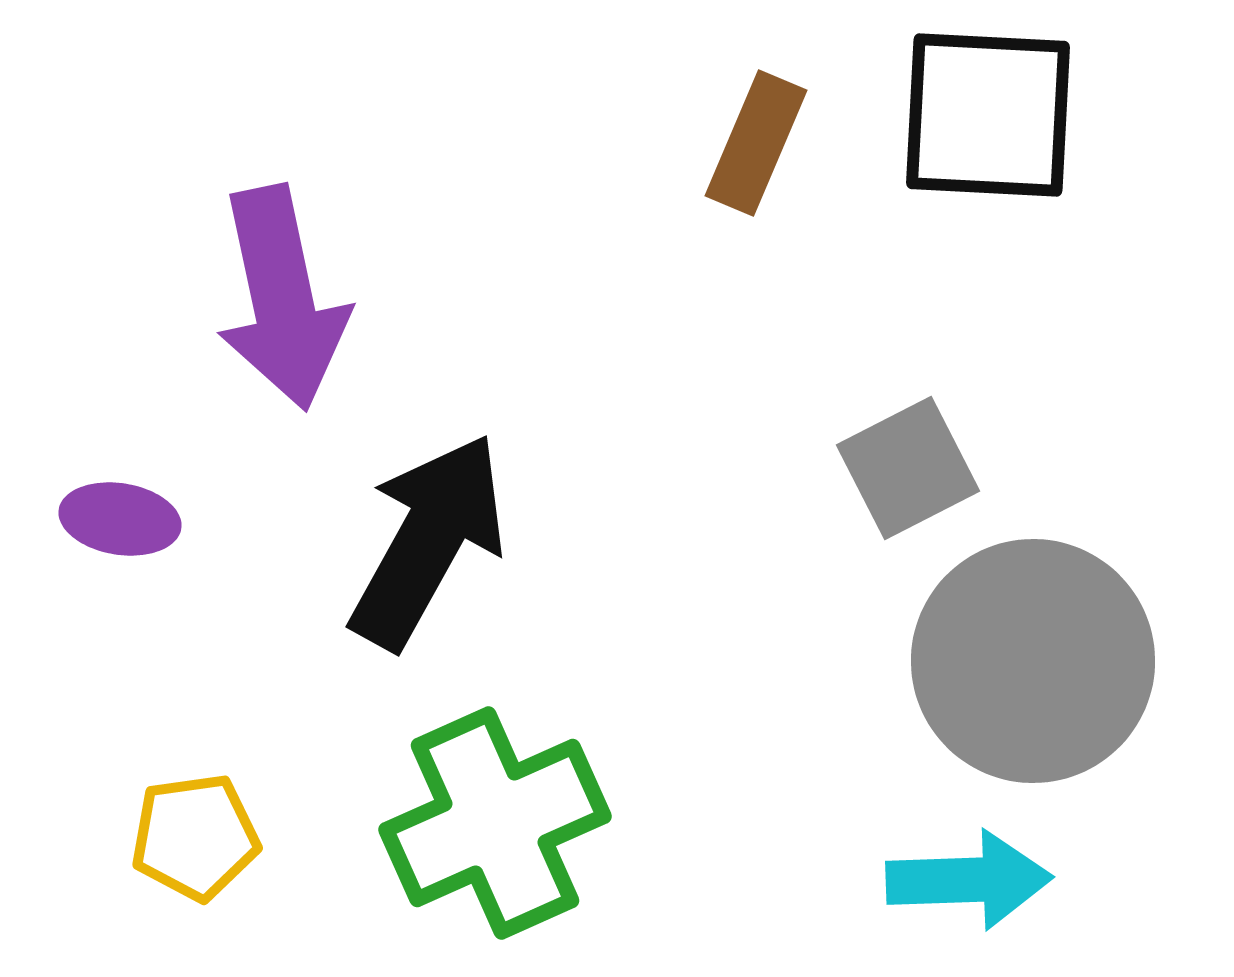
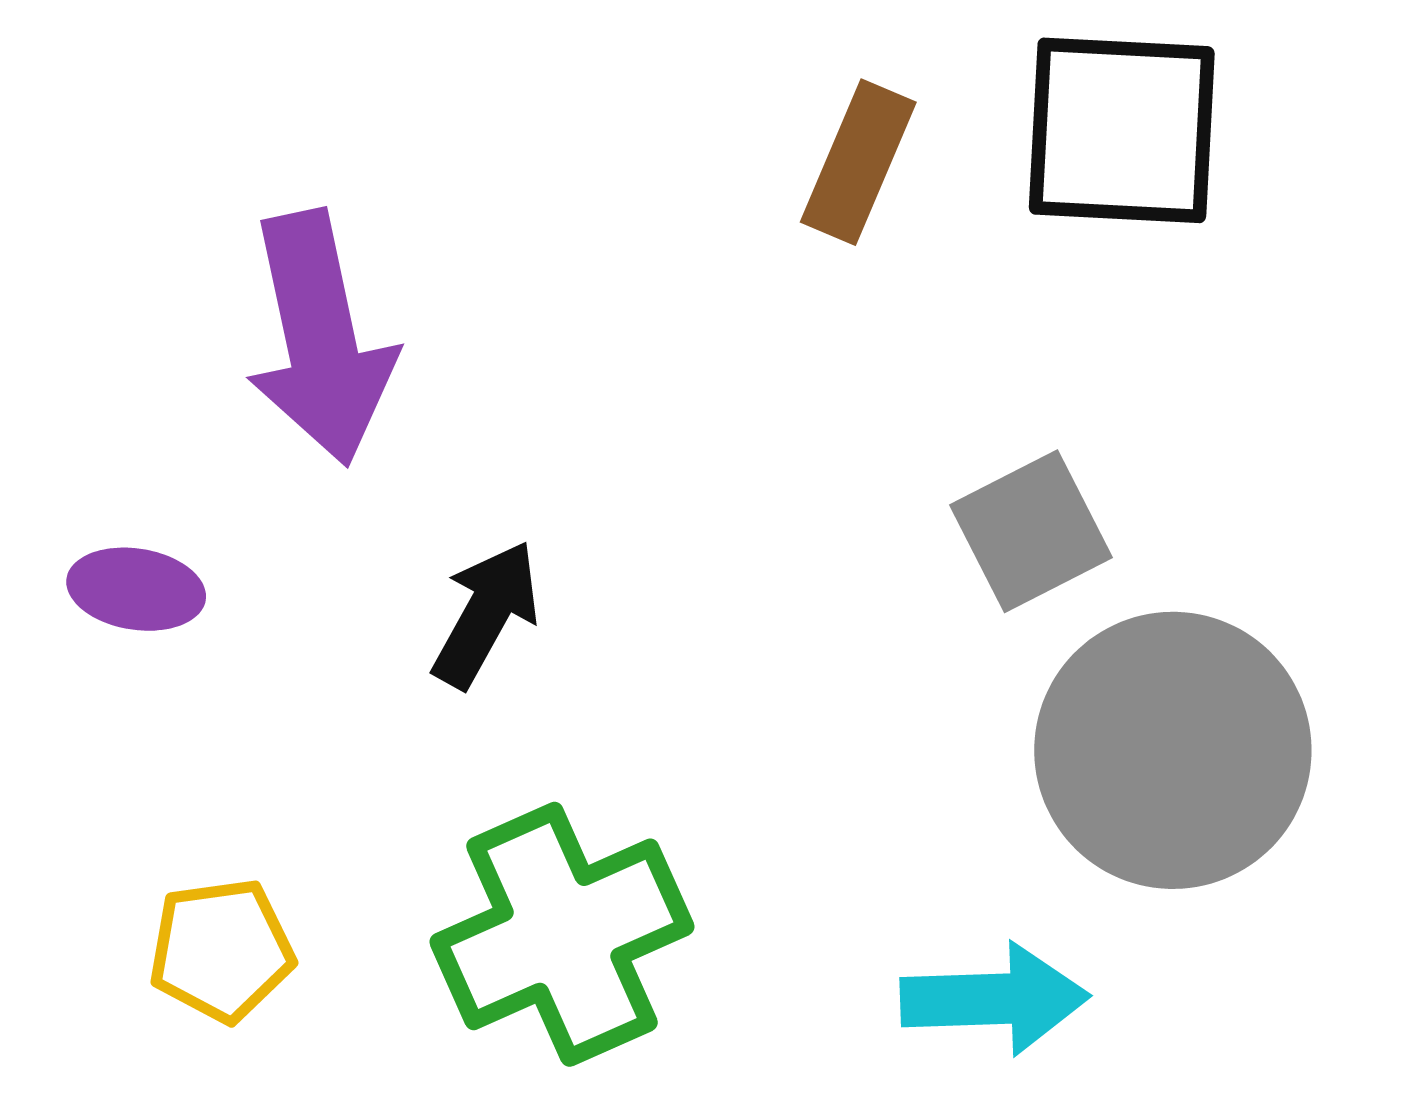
black arrow: (428, 541) -> (486, 614), size x0.6
cyan arrow: (969, 880) -> (995, 999), moved

